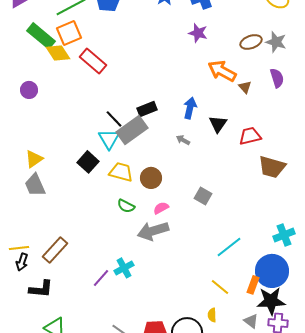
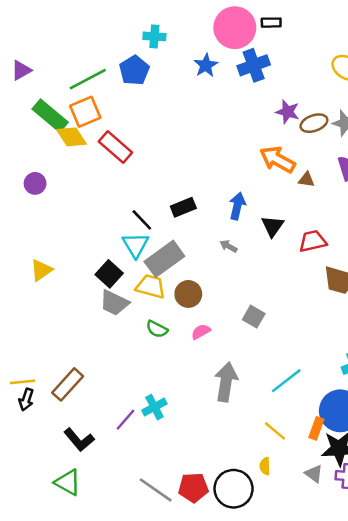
purple star: (198, 33) -> (288, 112), moved
brown triangle: (245, 87) -> (306, 180), turned -40
gray rectangle: (132, 130) -> (164, 259), moved
gray trapezoid: (35, 185) -> (114, 303), moved, turned -40
gray arrow: (153, 231) -> (226, 382), moved, turned 116
black L-shape: (41, 289) -> (79, 440), moved, turned 45

